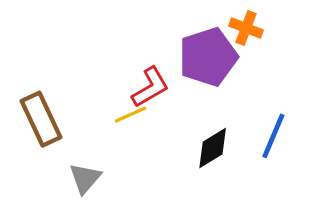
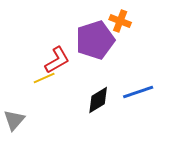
blue line: (273, 136) -> (138, 92), turned 48

